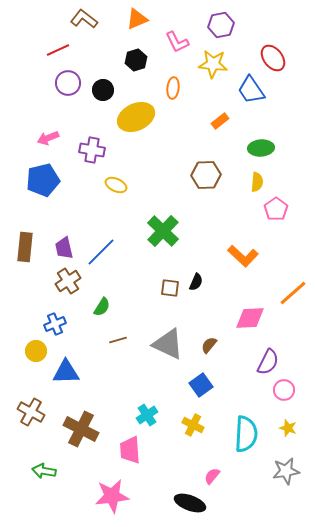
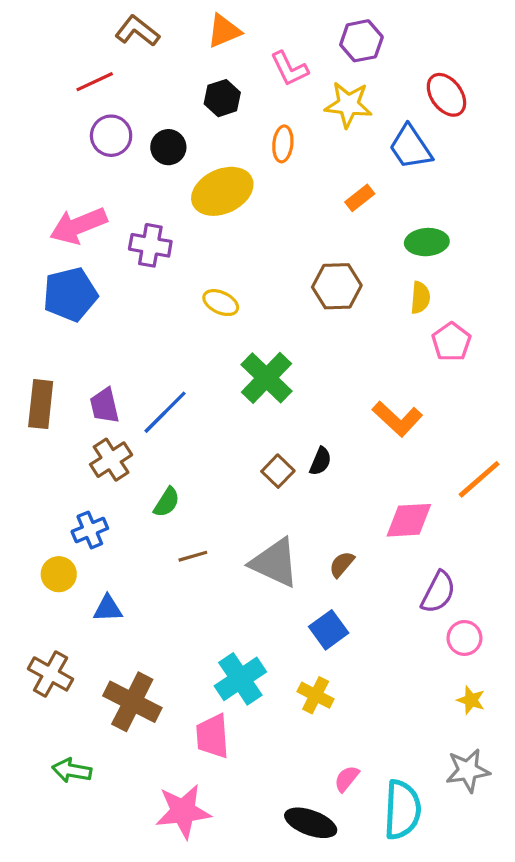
pink arrow: (48, 138) -> (78, 226), size x1.6
yellow ellipse: (116, 185) -> (221, 303), moved
brown square: (170, 288) -> (278, 471), turned 36
blue triangle: (66, 372) -> (108, 609), size x0.7
cyan cross: (147, 415) -> (240, 679), size x1.4
cyan semicircle: (246, 434) -> (402, 810), moved

